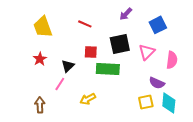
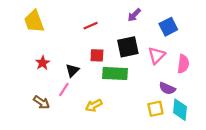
red line: (85, 24) -> (91, 26), turned -48
yellow trapezoid: (43, 27) -> (34, 21), moved
brown arrow: (40, 105) -> (42, 102), moved, turned 126

